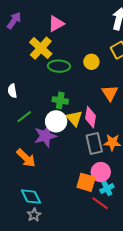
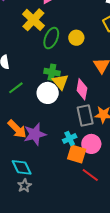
yellow circle: (91, 62) -> (76, 38), moved
green ellipse: (59, 66) -> (51, 38), turned -70
yellow triangle: (74, 118) -> (60, 82), moved
purple star: (45, 136) -> (35, 134), moved
cyan cross: (107, 188) -> (70, 139), moved

